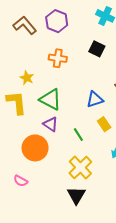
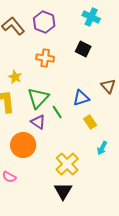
green triangle: (51, 99) -> (38, 98), turned 45
green line: (78, 135) -> (57, 112), moved

